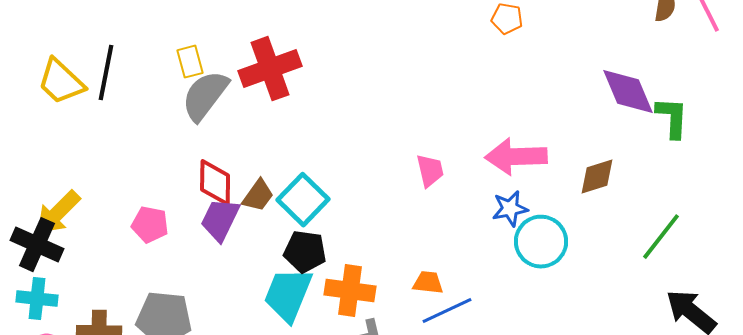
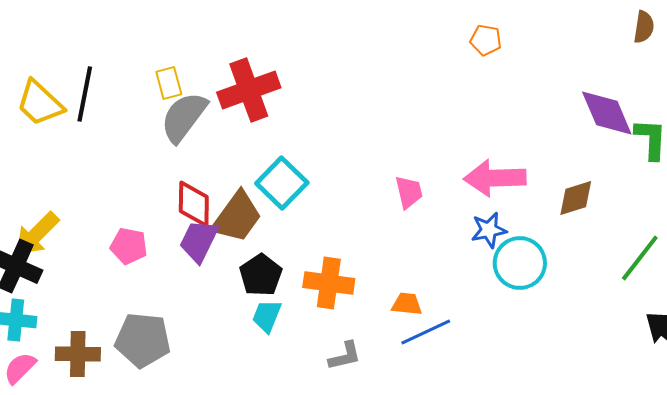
brown trapezoid: (258, 196) -> (237, 217), size x1.6
cyan square: (303, 200) -> (282, 183), moved
black pentagon: (305, 252) -> (261, 275), moved, turned 30
orange cross: (350, 291) -> (329, 283), moved
cyan trapezoid: (288, 295) -> (267, 316), size x0.6

